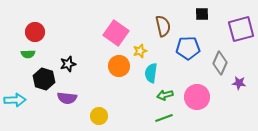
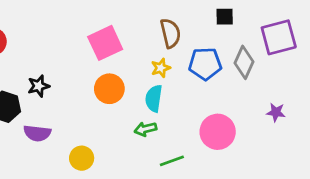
pink square: (116, 33) -> (105, 43), turned 30
yellow star: (140, 51) -> (161, 68), moved
gray diamond: (220, 63) -> (244, 62), moved
green arrow: (165, 95) -> (145, 129), moved

